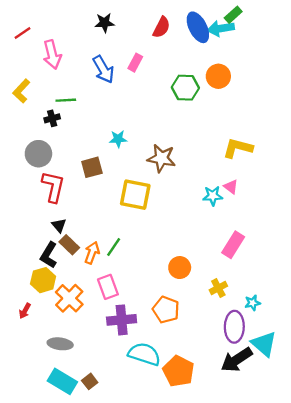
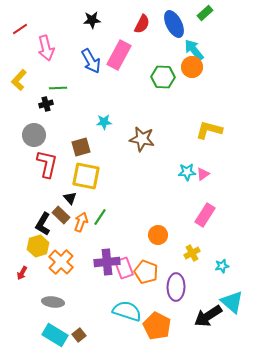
cyan arrow: (221, 28) -> (194, 50), moved, turned 60
pink rectangle: (135, 63) -> (119, 55), size x1.8
pink triangle: (231, 187) -> (203, 174), moved, turned 48
yellow square: (135, 195) -> (86, 176), moved
black triangle: (59, 225) -> (70, 198), moved
pink rectangle: (108, 287) -> (124, 268), moved
purple cross: (122, 320) -> (107, 262), moved
purple ellipse: (234, 327) -> (176, 287), moved

